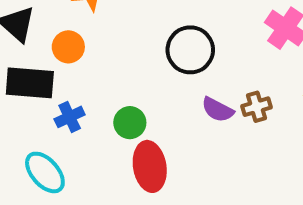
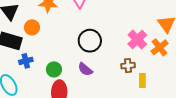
brown cross: (257, 107) -> (128, 66), moved
purple semicircle: (218, 110) -> (85, 69), moved

